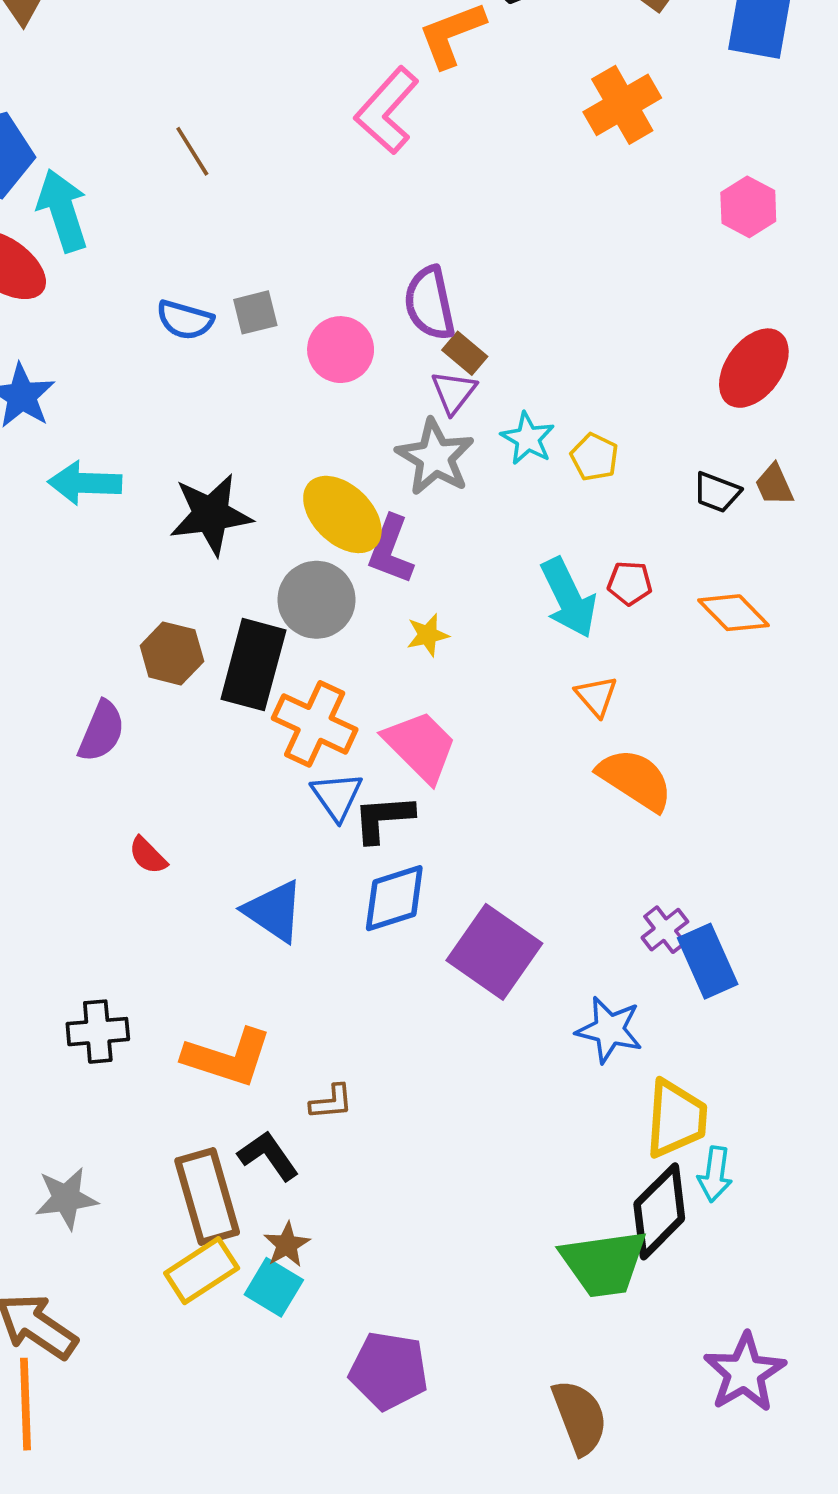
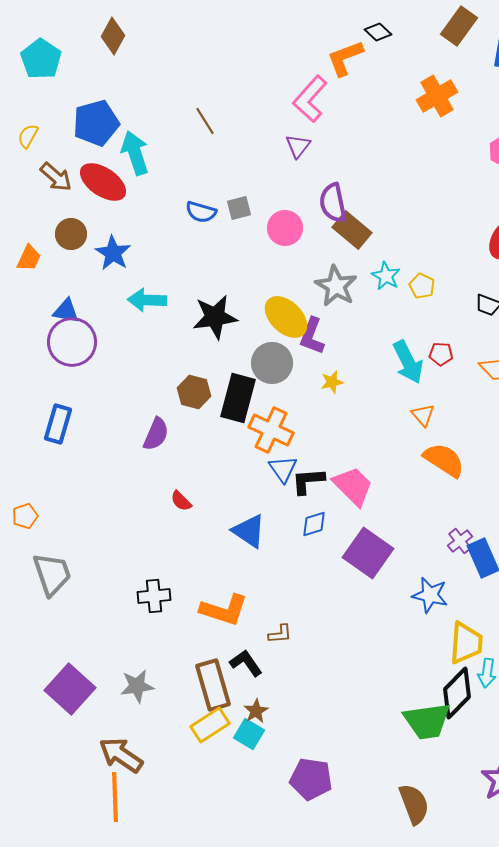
brown rectangle: (465, 353) -> (352, 230), size x1.6
purple triangle: (454, 392) -> (298, 146), moved
pink trapezoid: (420, 746) -> (353, 486), moved
blue diamond: (394, 898) -> (314, 524), size x0.7

